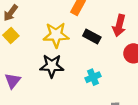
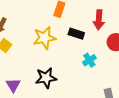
black star: (52, 66) -> (46, 78), moved
cyan cross: (93, 77) -> (89, 60), moved

